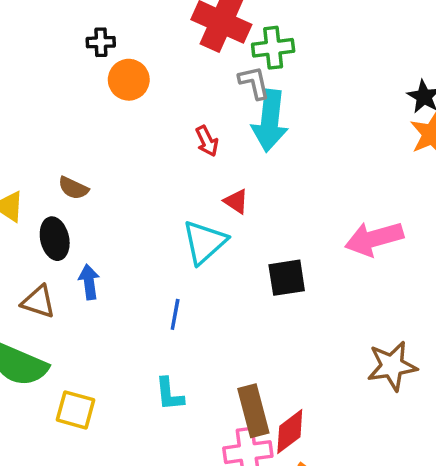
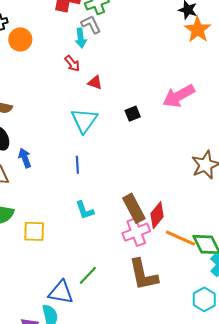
cyan arrow: (270, 121) -> (81, 38), moved, size x0.6
red triangle: (236, 201) -> (95, 82), moved
black square: (287, 278) -> (133, 114), moved, size x0.7

